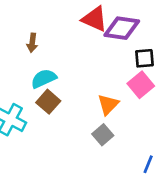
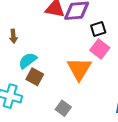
orange triangle: (108, 104) -> (79, 69), size x1.5
gray square: (103, 135) -> (63, 108), moved

